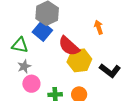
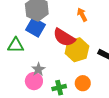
orange arrow: (99, 27) -> (82, 15), moved
gray star: (24, 66) -> (38, 69), moved

